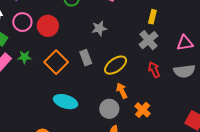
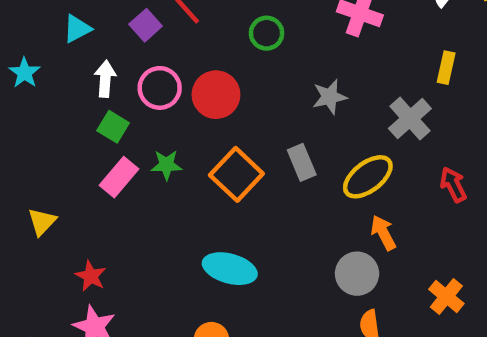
gray cross: (148, 40) -> (410, 119), moved
cyan ellipse: (66, 102) -> (230, 269), moved
orange cross: (143, 110) -> (446, 296), moved

